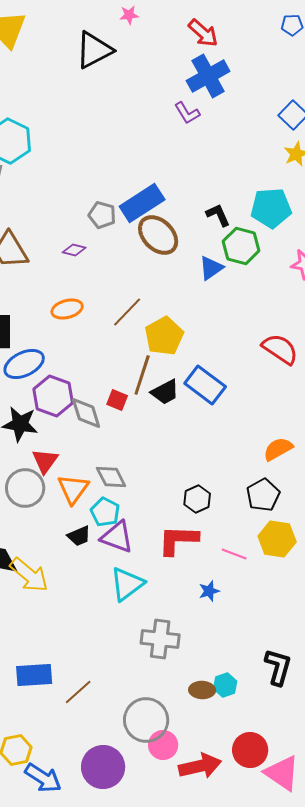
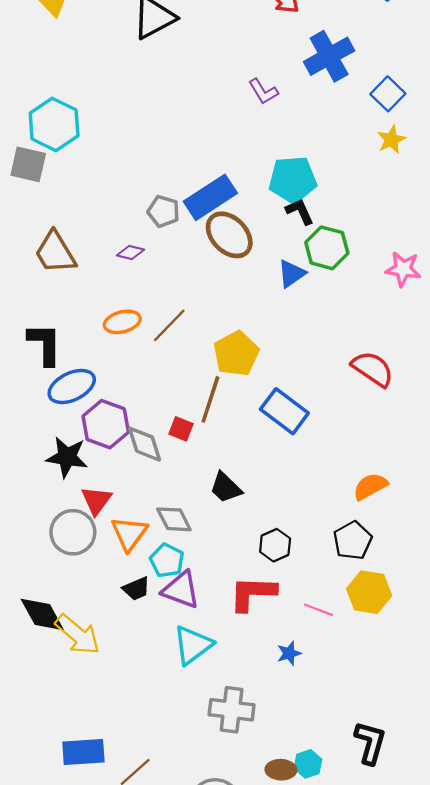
blue cross: (208, 76) -> (329, 56), moved
cyan pentagon: (271, 208) -> (293, 180), moved
brown line: (127, 312) -> (169, 325), moved
black trapezoid: (165, 392) -> (226, 488), moved, turned 72

